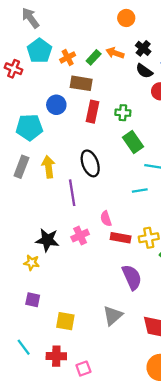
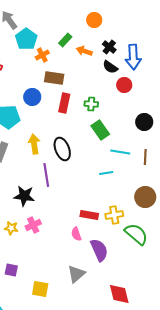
cyan pentagon: (39, 51) -> (26, 39), moved
green rectangle: (94, 57) -> (65, 40), moved
yellow arrow: (48, 167) -> (34, 144), moved
pink semicircle: (106, 219) -> (76, 234), moved
pink cross: (80, 236) -> (33, 225), moved
black star: (47, 240) -> (24, 196), moved
yellow star: (32, 263) -> (11, 228), moved
gray triangle: (113, 316) -> (76, 274), moved

